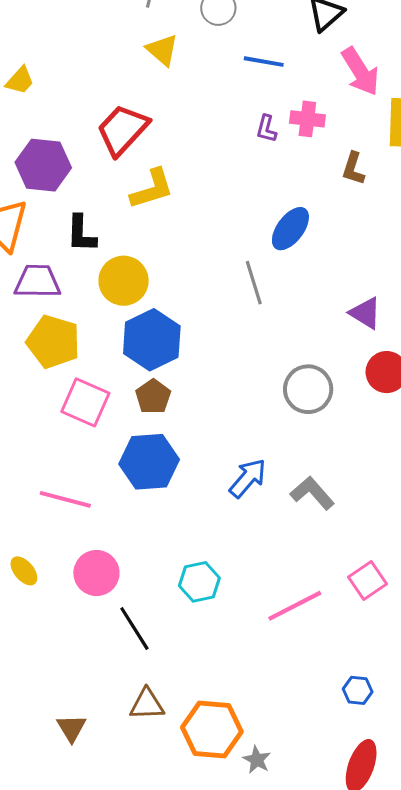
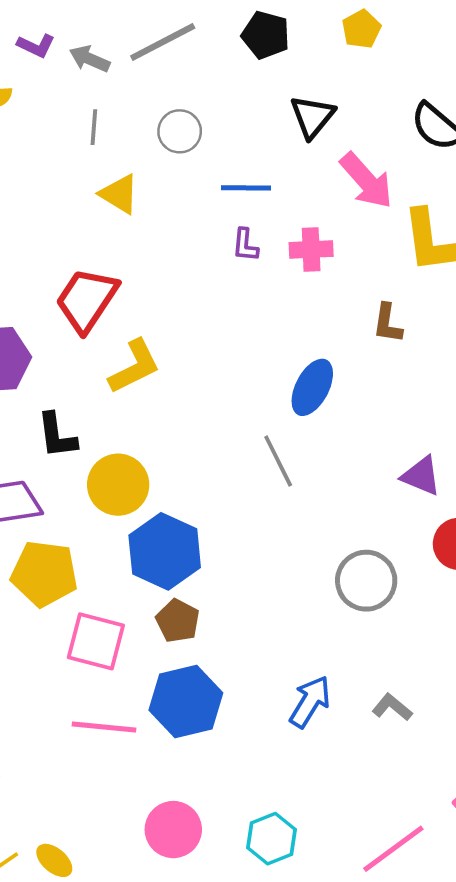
purple L-shape: (266, 129) -> (245, 245), moved
brown L-shape: (353, 169) -> (388, 323), moved
gray L-shape: (312, 493) -> (392, 707), size x0.7
pink line: (65, 499) -> (104, 727), moved
pink circle: (96, 573) -> (173, 830), moved

